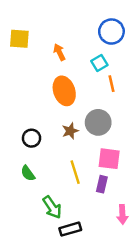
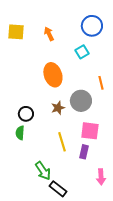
orange arrow: (59, 52) -> (49, 34), moved
orange line: (111, 84) -> (101, 83), moved
green semicircle: (28, 173) -> (20, 133), moved, turned 40
black rectangle: (70, 229) -> (58, 189), turned 54

